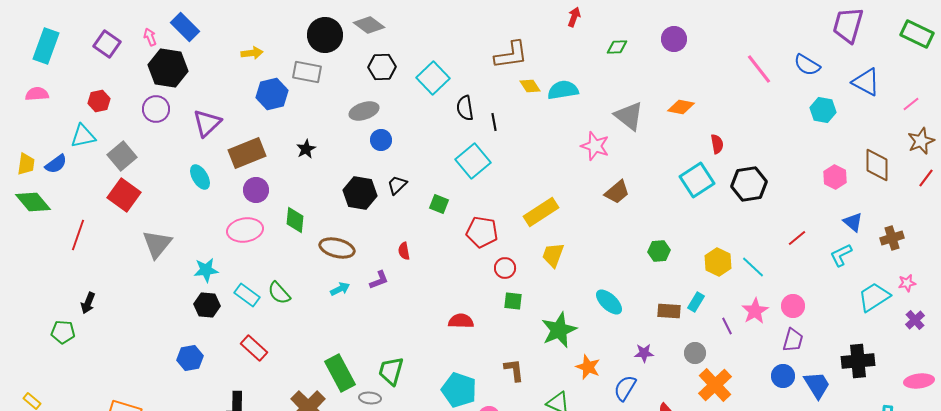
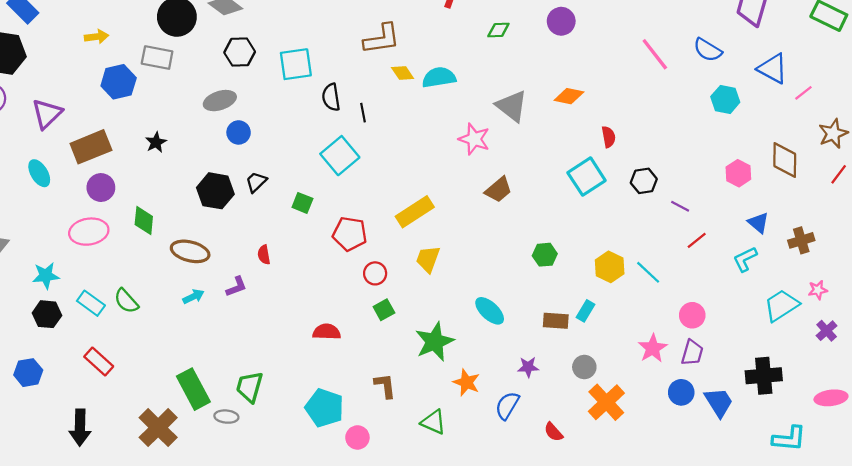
cyan square: (433, 78) -> (296, 64), turned 36
pink line: (911, 104) -> (803, 93), moved
black hexagon: (749, 184) -> (644, 181), size x0.7
green square: (513, 301) -> (384, 310), turned -36
pink star: (755, 311) -> (653, 348), moved
purple line: (727, 326) -> (680, 206), moved, turned -36

